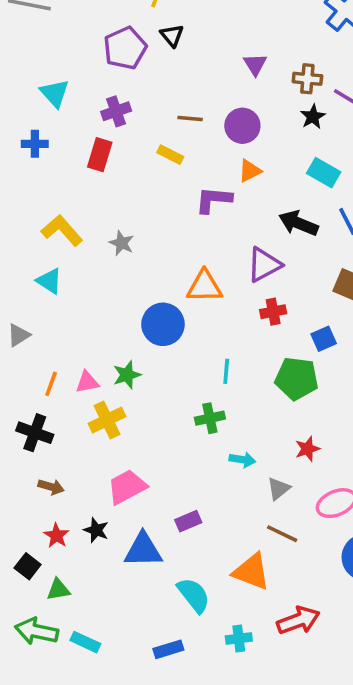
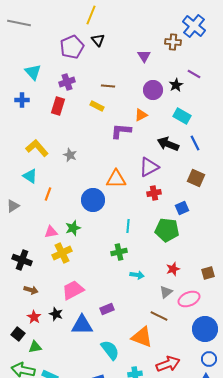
brown cross: (307, 79) -> (173, 42), moved
purple circle: (242, 126) -> (153, 90), moved
orange line: (51, 384) -> (48, 194), moved
gray triangle: (279, 489) -> (166, 292), moved

